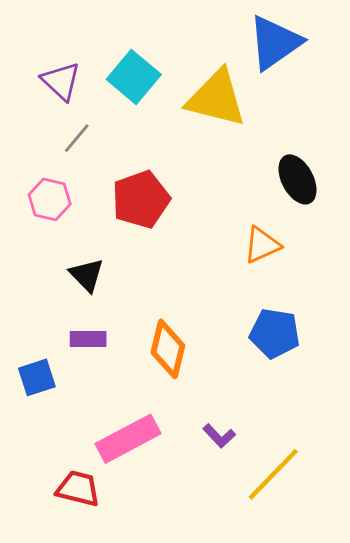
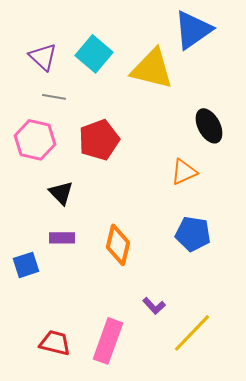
gray line: (77, 138) -> (54, 97), turned 60
pink hexagon: (50, 199) -> (35, 140), size x1.4
pink rectangle: (128, 439) -> (108, 341), moved, turned -42

